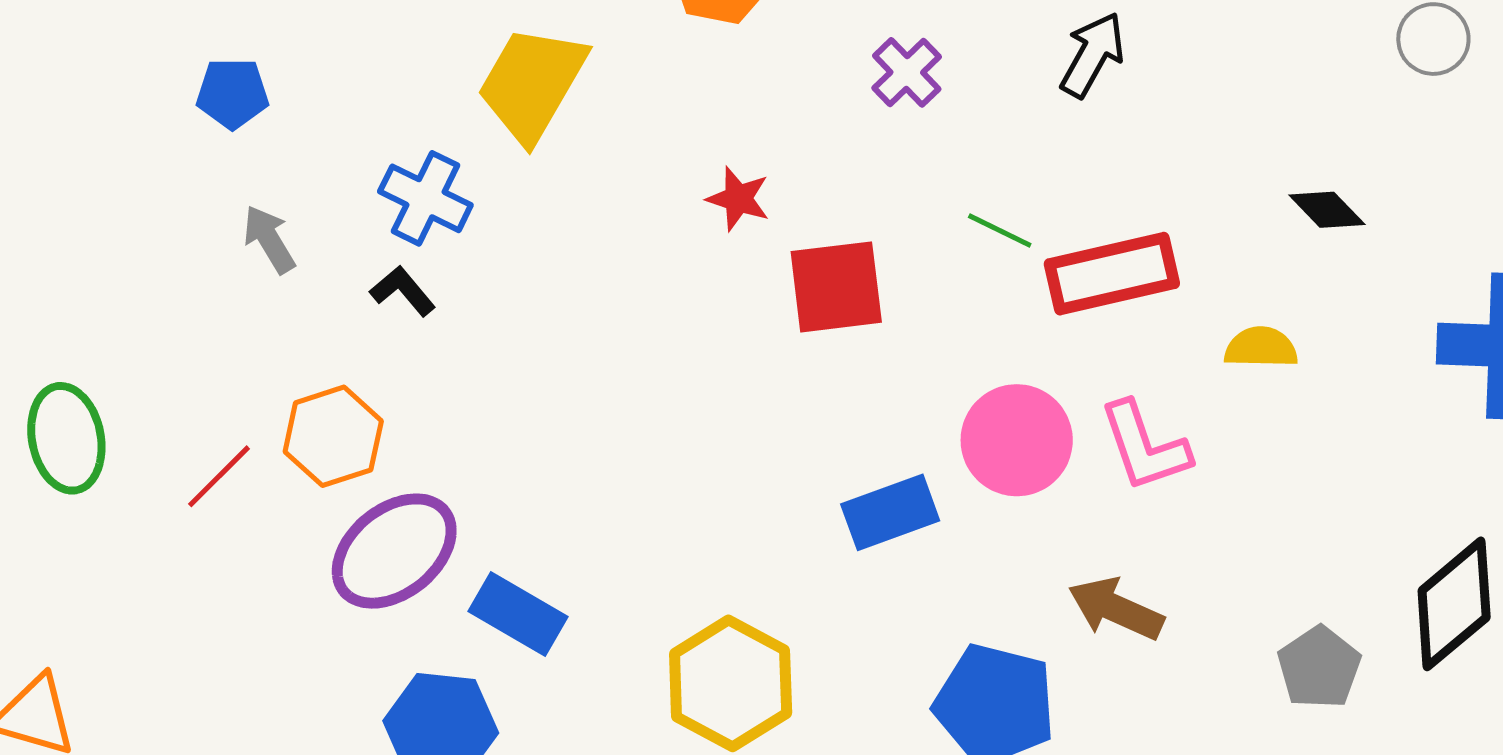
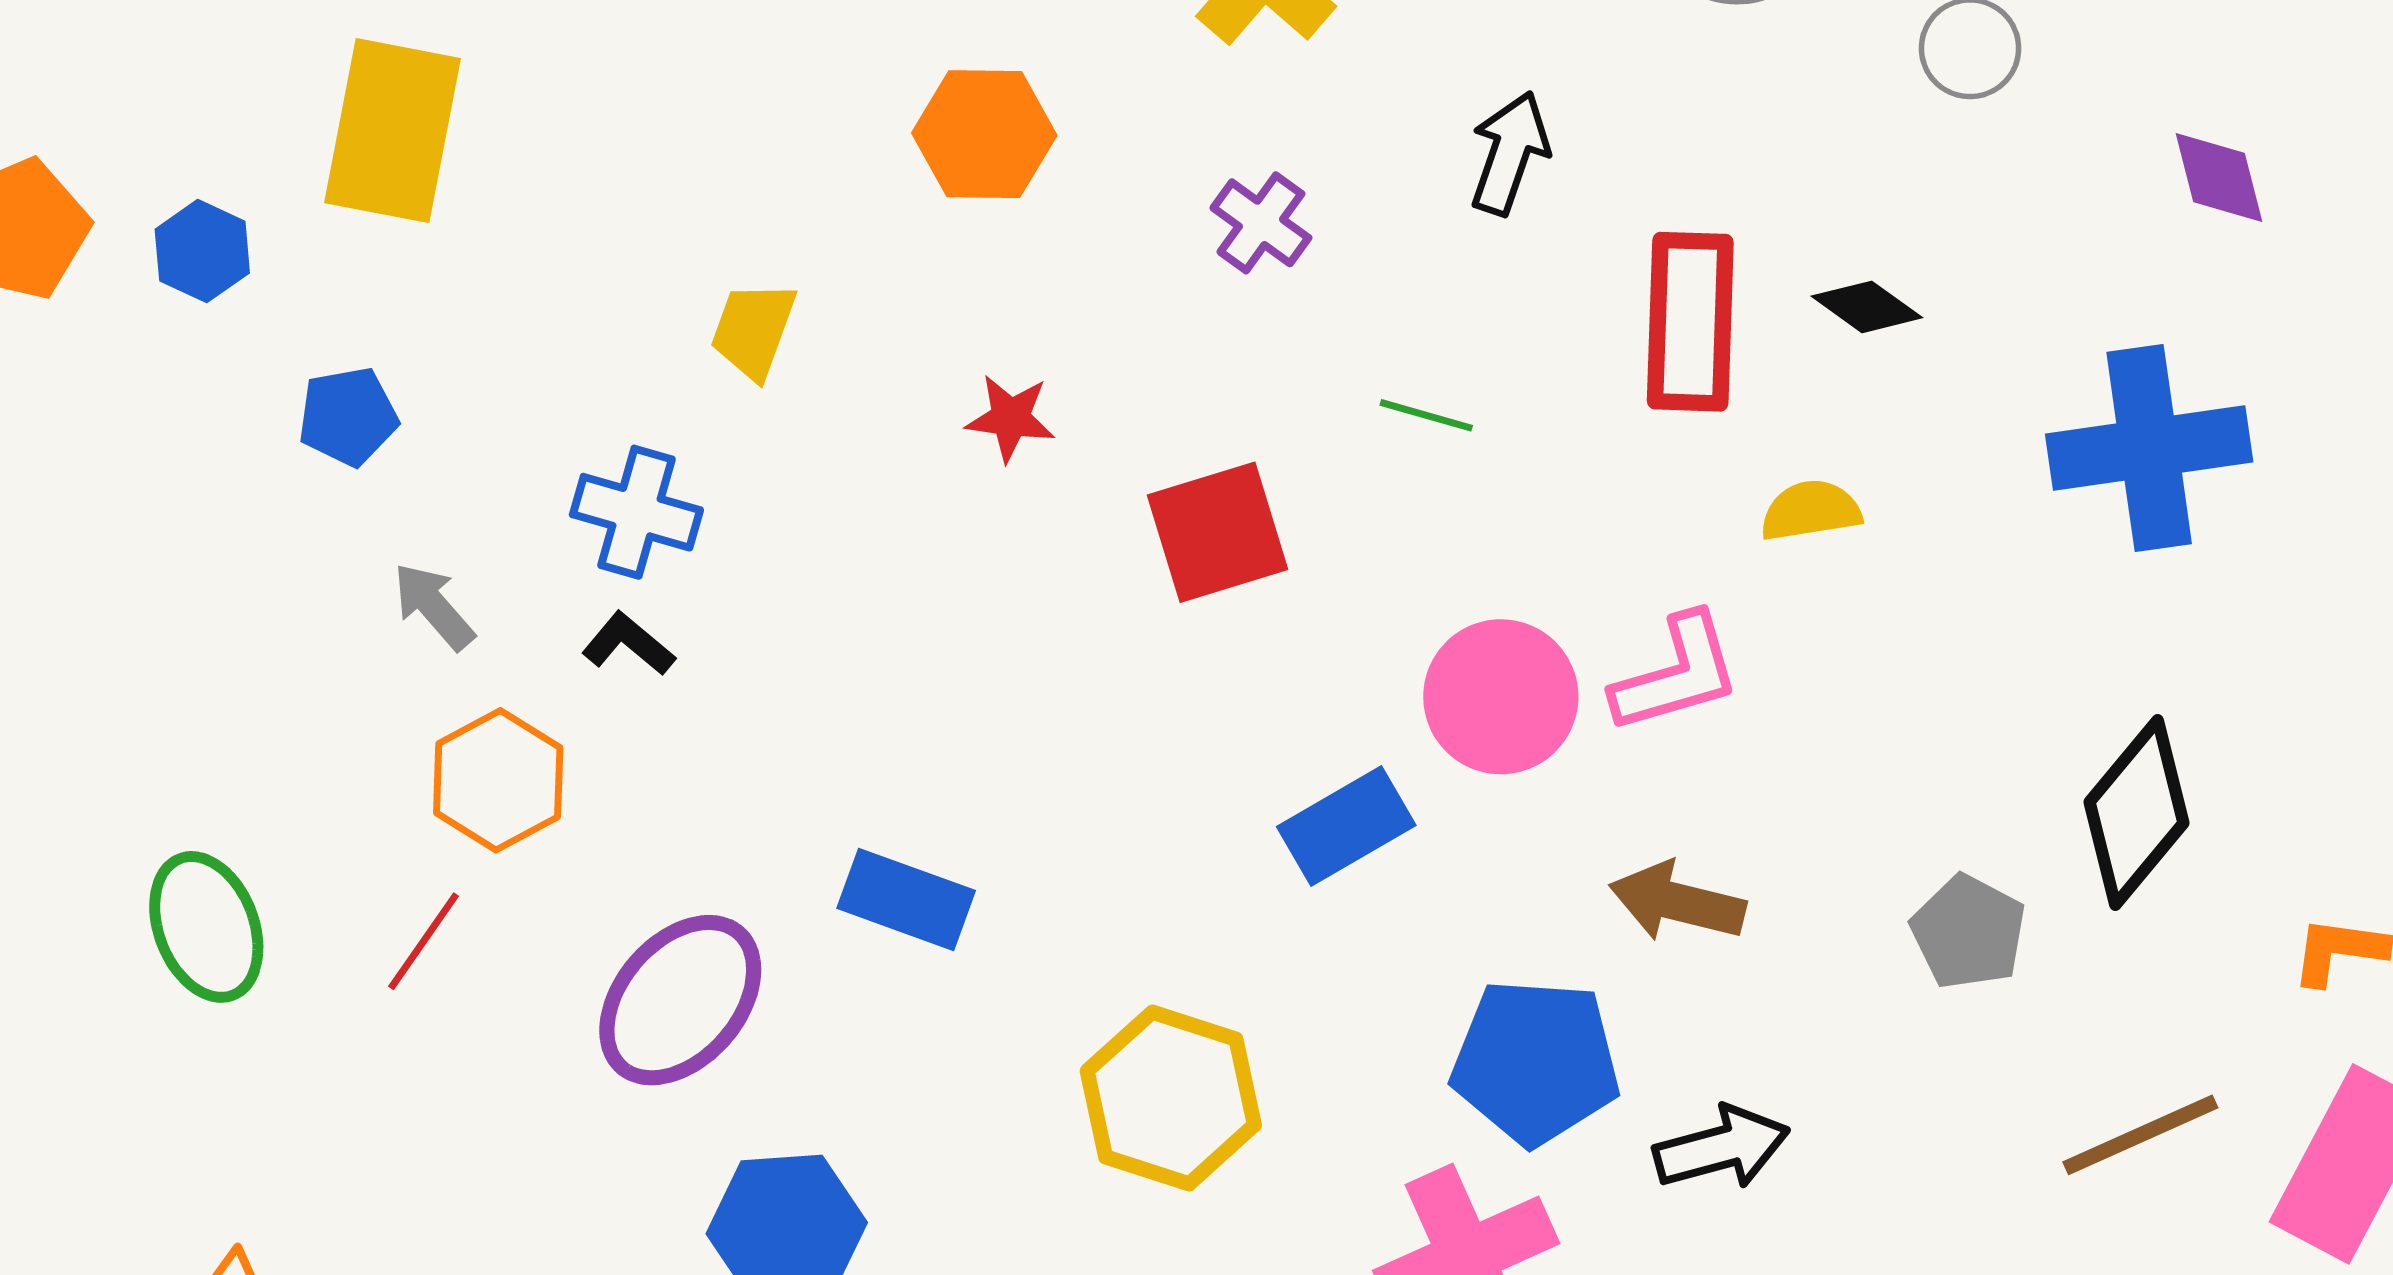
yellow trapezoid: (532, 84) -> (753, 330), size x0.6
red star: (738, 199) -> (1010, 418), moved
red rectangle: (1112, 274) -> (1690, 322), moved, turned -65
orange hexagon: (333, 436) -> (498, 780), moved
pink L-shape: (1145, 446) -> (1676, 674), turned -77
blue rectangle: (518, 614) -> (906, 899), moved

